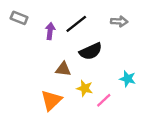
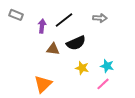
brown triangle: (63, 69) -> (53, 49), moved
yellow star: (85, 88) -> (82, 68), moved
pink line: (104, 100) -> (103, 84), moved

